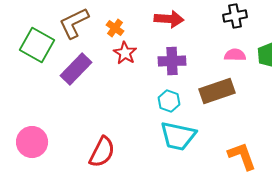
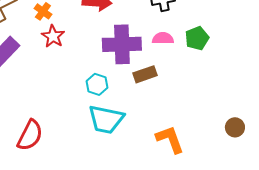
purple cross: (172, 61) -> (122, 44), moved, size x1.4
brown rectangle: (217, 91) -> (145, 74), size x0.7

